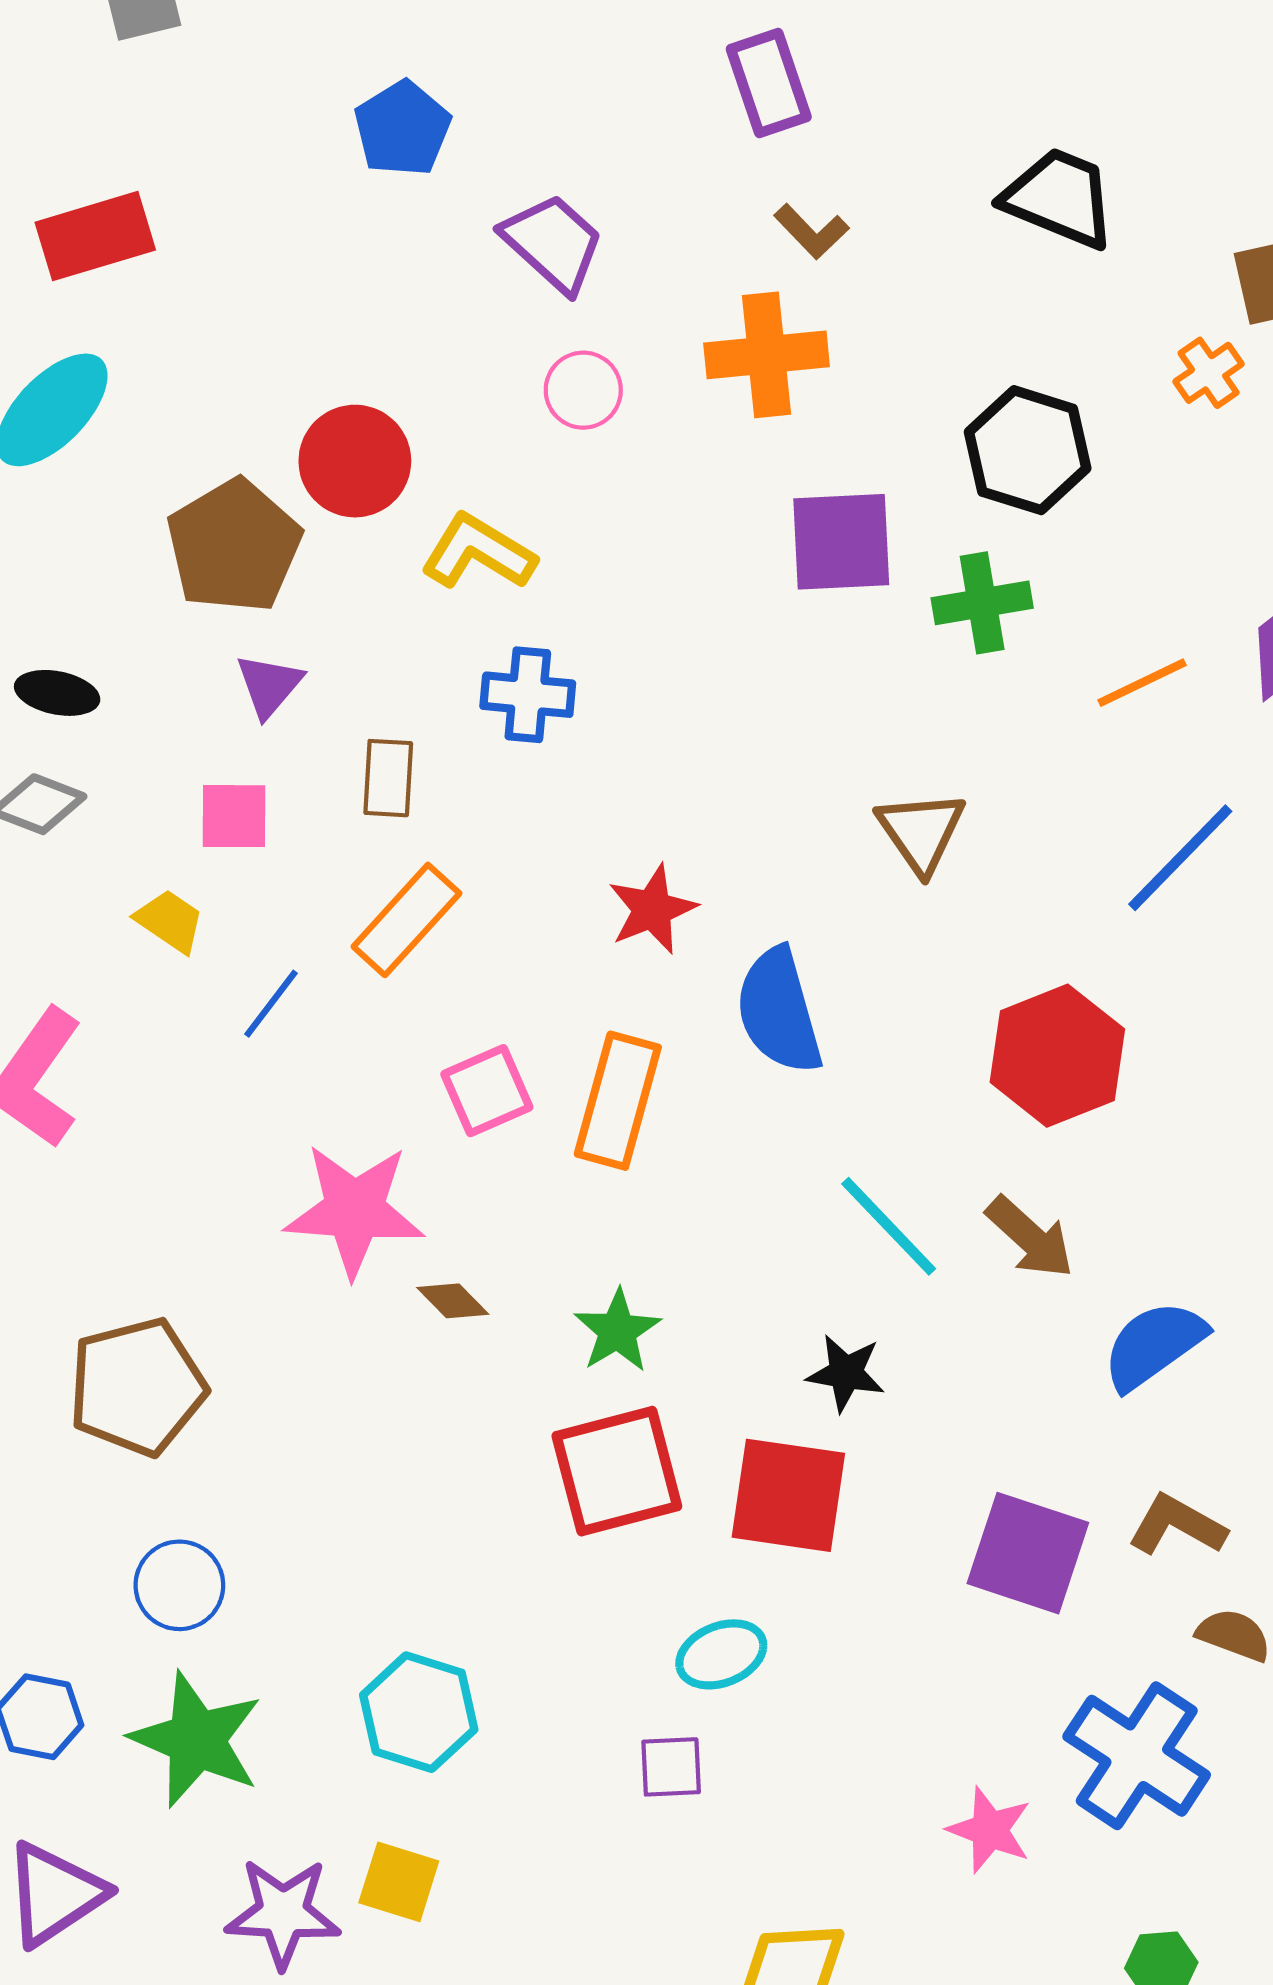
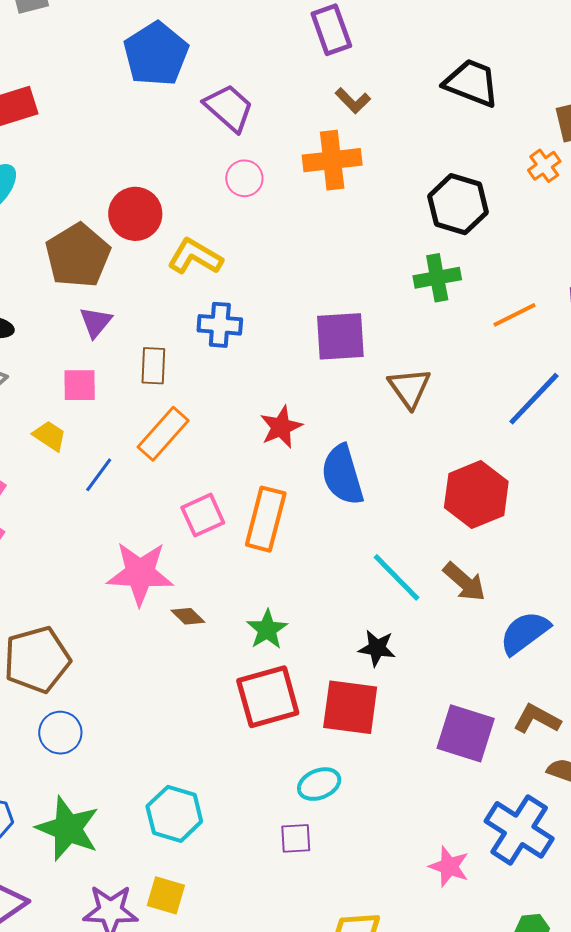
blue pentagon: (402, 129) -> (156, 54), size x1.4
purple square: (841, 542) -> (340, 336), moved
blue circle: (179, 1585) -> (60, 733), moved

